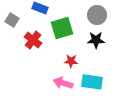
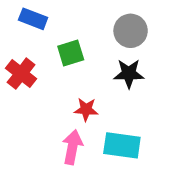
green square: (62, 28) -> (71, 53), size x0.7
pink arrow: (63, 83) -> (72, 147), turned 84

